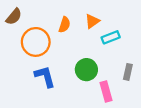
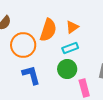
orange semicircle: (65, 25) -> (48, 30), size x1.6
cyan rectangle: (111, 37) -> (70, 48), moved

